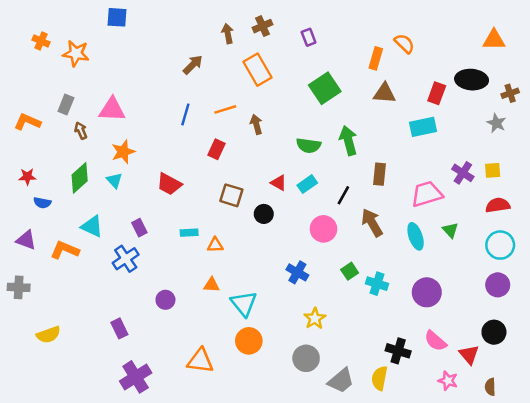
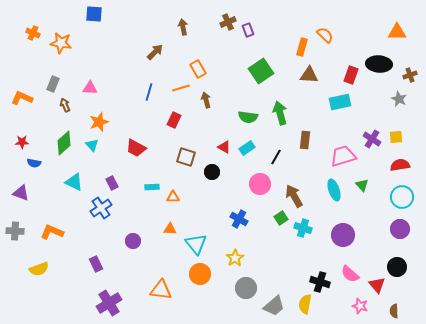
brown cross: (263, 26) -> (228, 22), moved
orange rectangle: (258, 70) -> (198, 69), moved, size x0.7
pink triangle: (112, 109) -> (90, 88), size x0.7
brown arrow: (372, 223) -> (294, 196), moved
orange L-shape: (65, 250) -> (52, 232), moved
yellow star: (315, 318) -> (235, 258), moved

